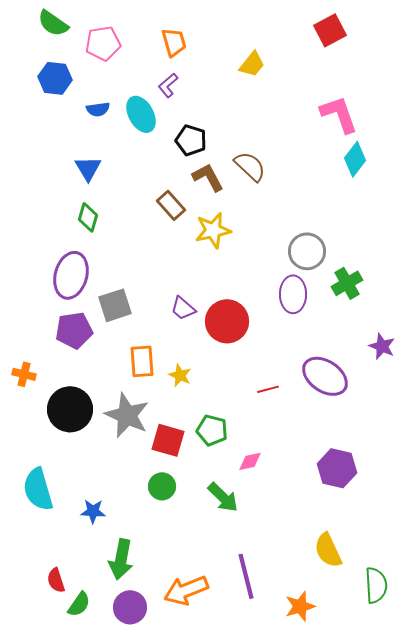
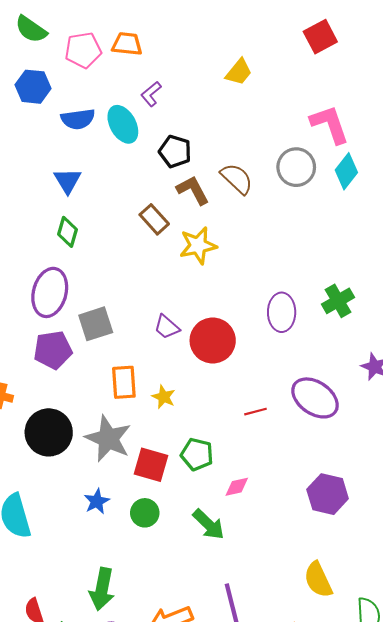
orange trapezoid: (174, 42) -> (127, 44), moved, turned -68
blue semicircle: (98, 109) -> (78, 119), size x1.4
gray circle: (307, 251) -> (296, 167), moved
blue star: (93, 511) -> (97, 501), moved, turned -30

